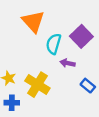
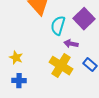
yellow cross: (37, 85) -> (61, 66), moved

